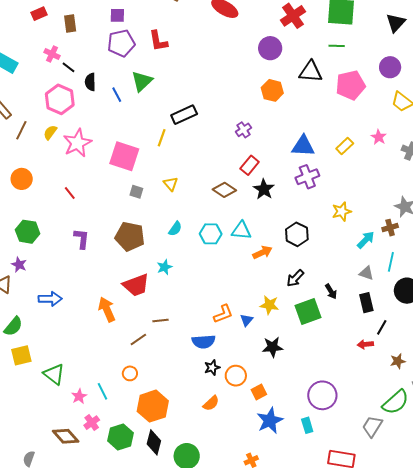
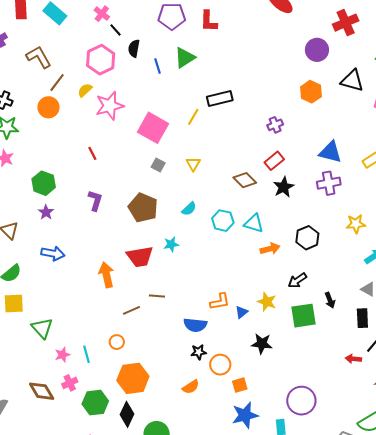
orange circle: (22, 179) -> (48, 107), moved
purple star: (19, 265) -> (46, 212), moved

